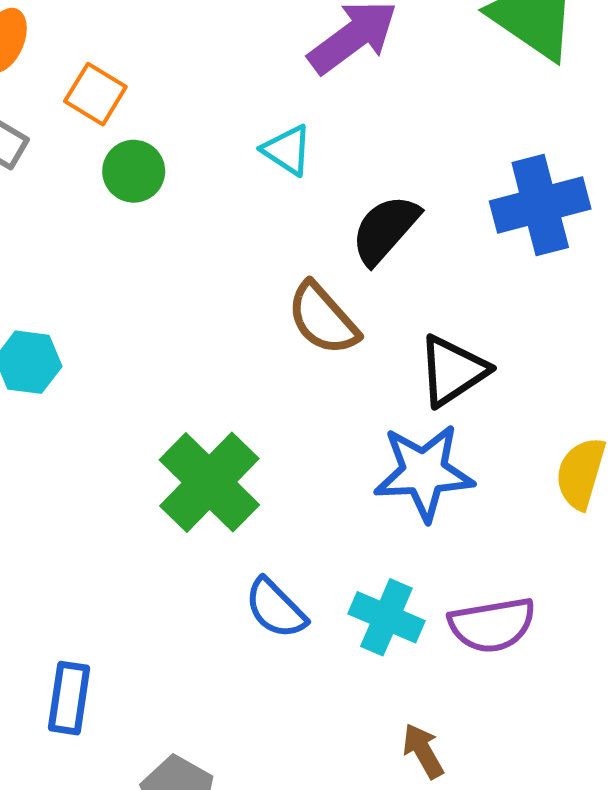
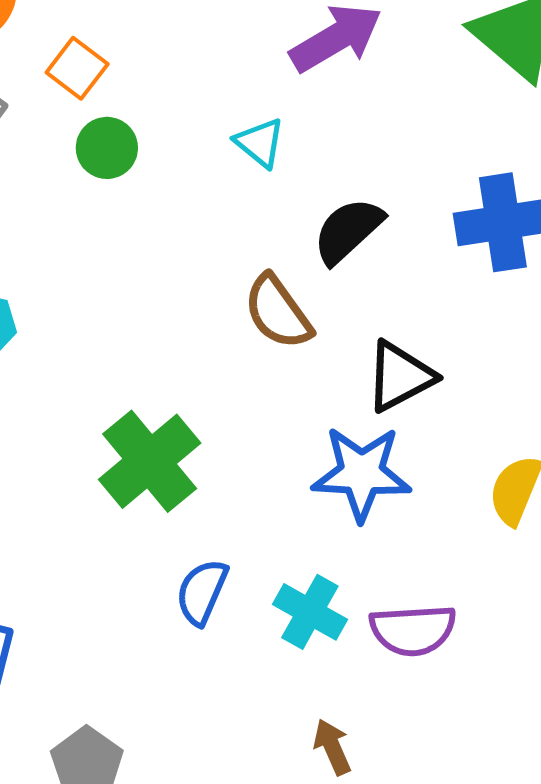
blue semicircle: (276, 608) -> (202, 592), turned 62

